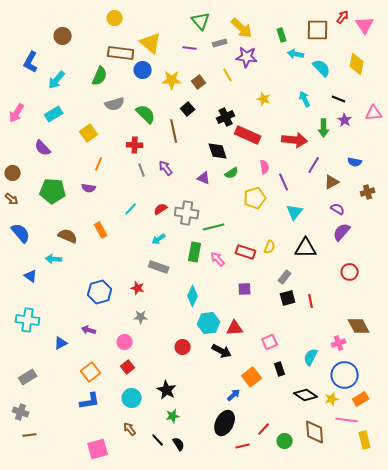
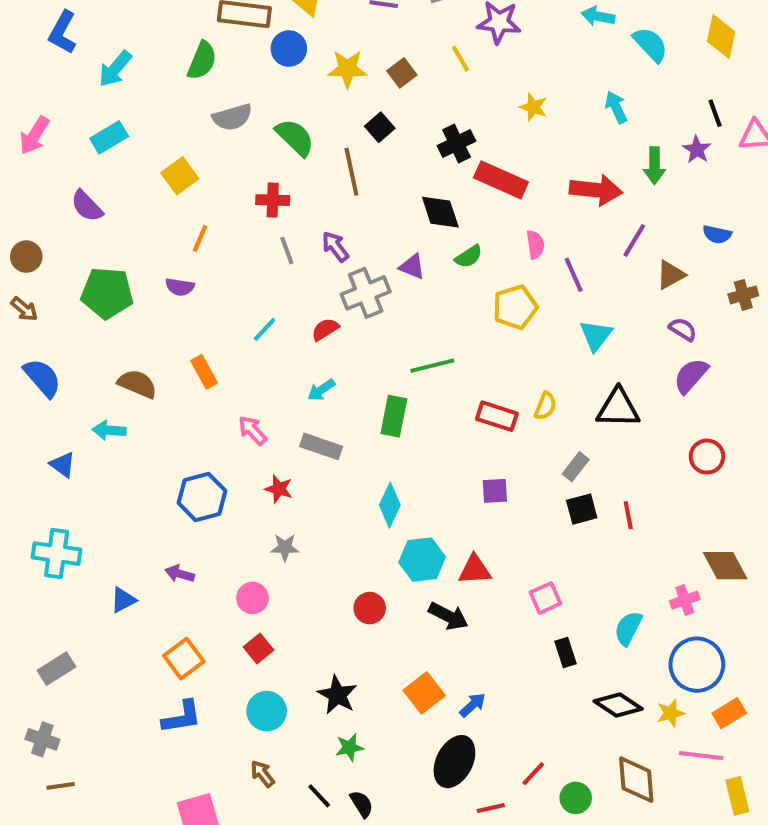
black line: (339, 99) -> (715, 113), moved, turned 48
gray cross: (187, 213) -> (366, 293), moved, turned -30
pink arrow: (218, 259) -> (252, 430), moved
orange square: (252, 377) -> (424, 693), moved

